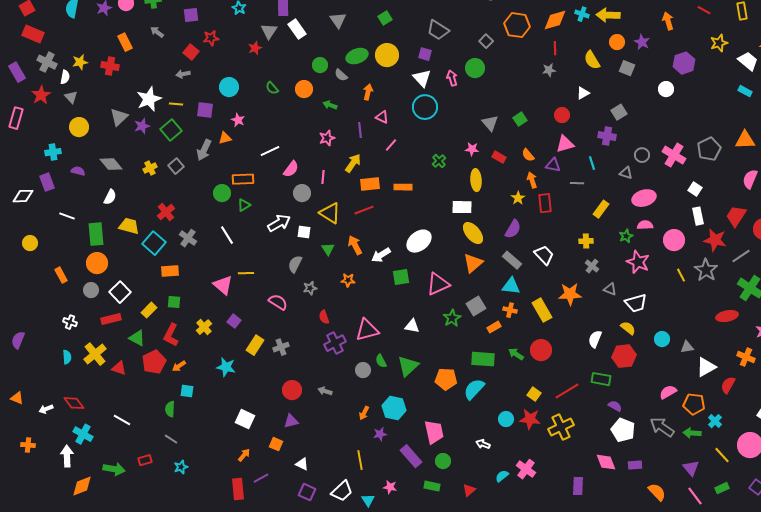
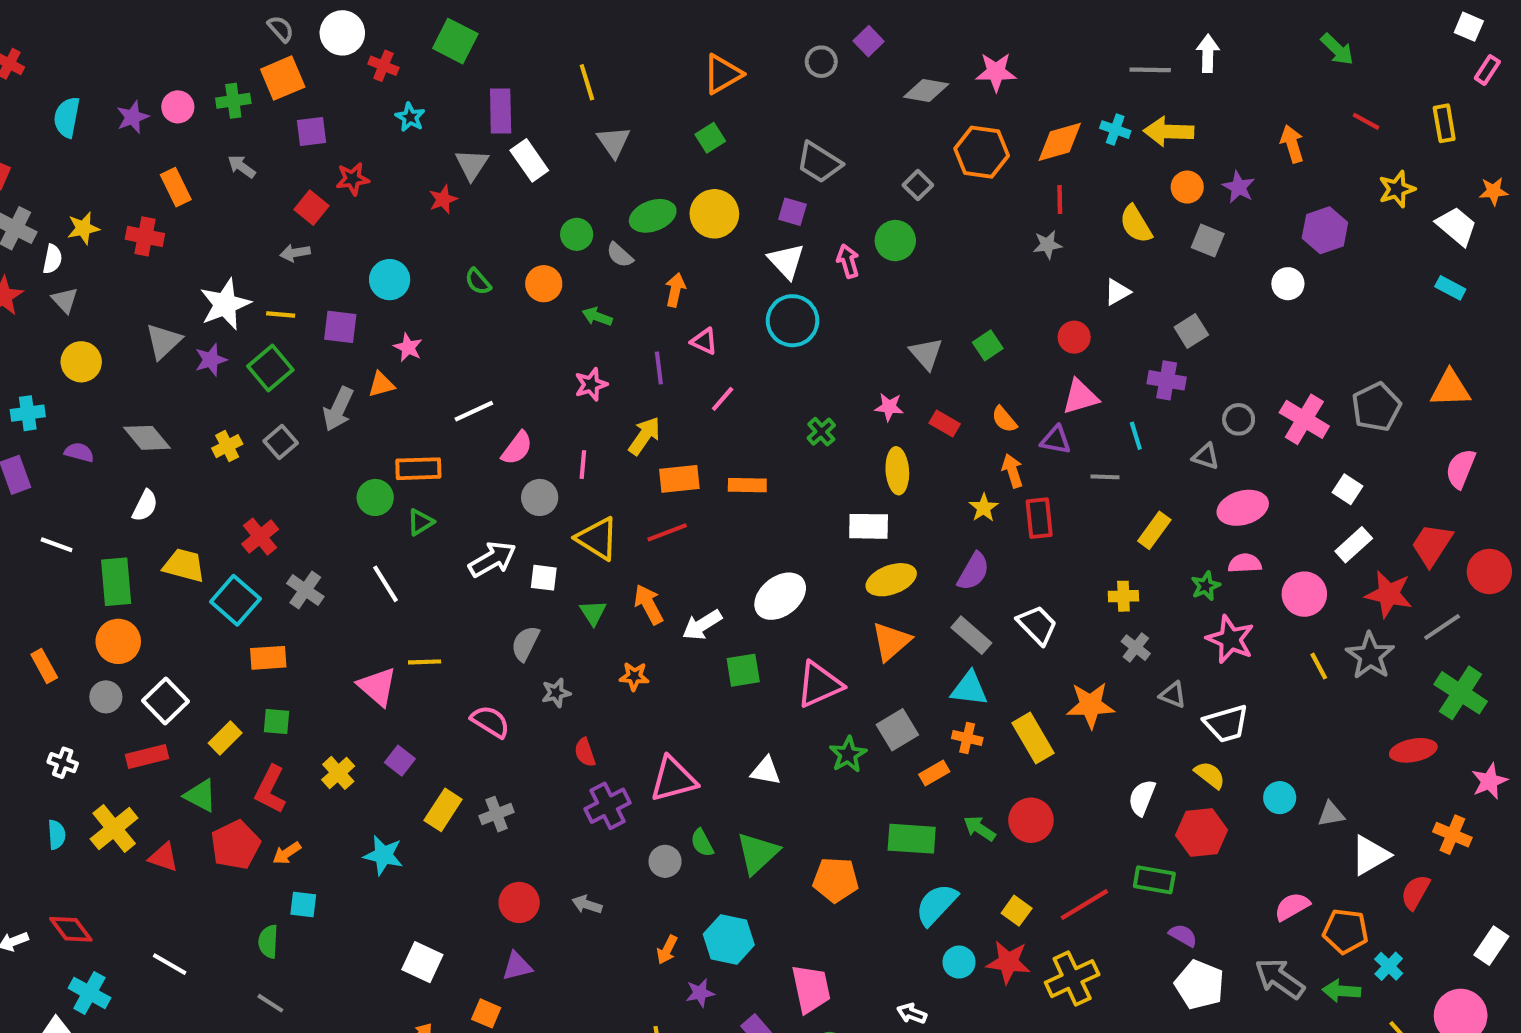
white rectangle: (698, 216) -> (1354, 545), turned 60
yellow ellipse: (473, 233) -> (891, 580), turned -70
cyan semicircle: (474, 389) -> (936, 905), moved

